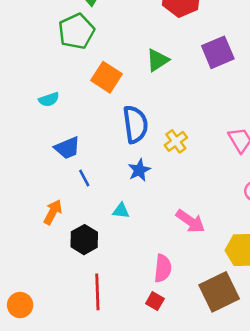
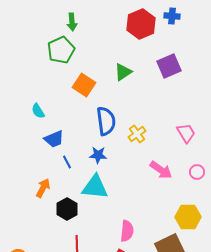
cyan semicircle: (49, 99) -> (38, 111), moved, turned 77
blue star: (139, 170) -> (98, 155), moved, turned 30
cyan triangle: (121, 211) -> (95, 187), size x2.0
pink arrow: (190, 221) -> (161, 170), moved

